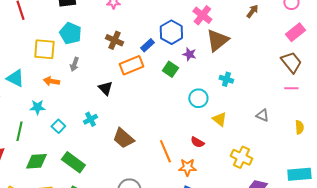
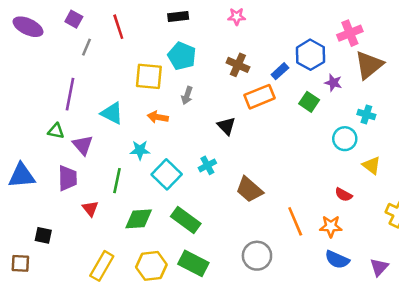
pink cross: (202, 15) -> (350, 33), turned 30
cyan cross: (226, 79) -> (366, 114), moved
cyan square: (58, 126) -> (167, 174), size x1.6
orange line: (165, 151) -> (295, 221), moved

